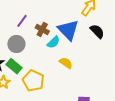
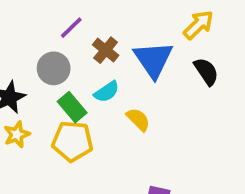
cyan semicircle: (53, 42) -> (107, 92), moved
green rectangle: (14, 66) -> (72, 107), moved
yellow pentagon: (33, 81) -> (72, 141), turned -30

